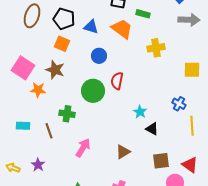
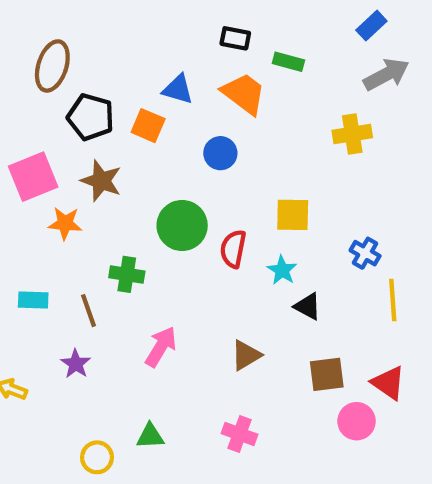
black pentagon: (64, 19) -> (91, 117), moved
gray arrow: (189, 20) -> (386, 74), turned -30
orange square: (62, 44) -> (148, 126), moved
yellow cross: (156, 48) -> (352, 134), moved
blue circle: (99, 56) -> (220, 153), moved
pink square: (23, 68) -> (33, 177), turned 35
yellow square: (192, 70) -> (293, 215), moved
red semicircle: (117, 81) -> (233, 249), moved
purple star: (38, 165) -> (76, 364), moved

